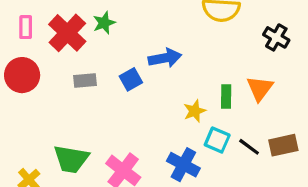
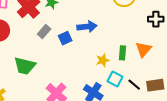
black cross: (276, 37) -> (156, 19), turned -35
gray rectangle: (85, 81) -> (44, 31), moved, turned -48
green trapezoid: (71, 159) -> (25, 66), moved

